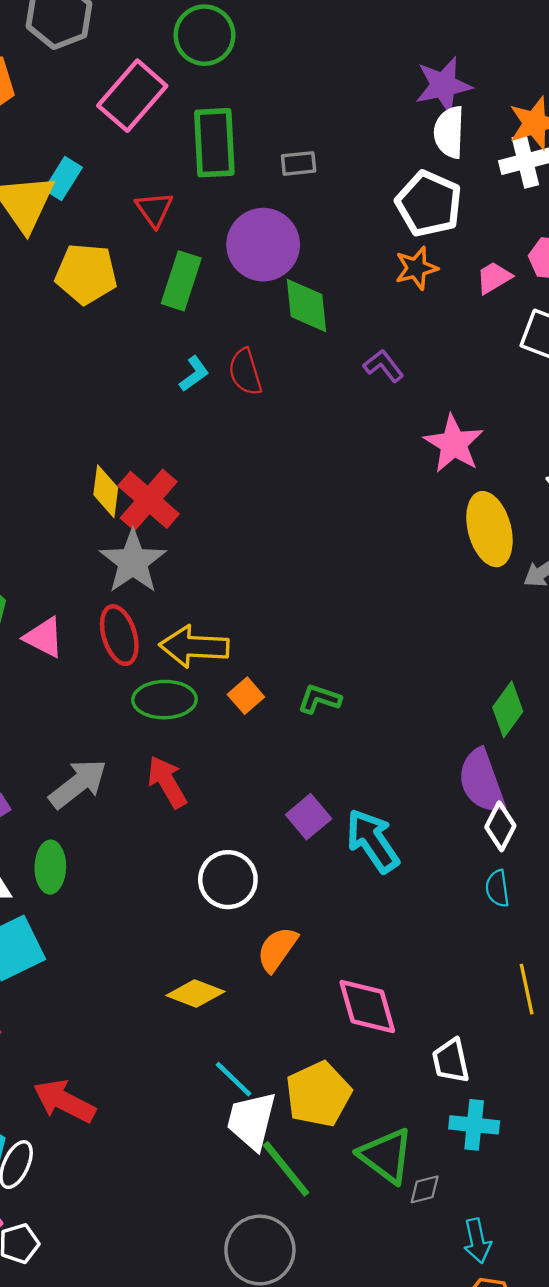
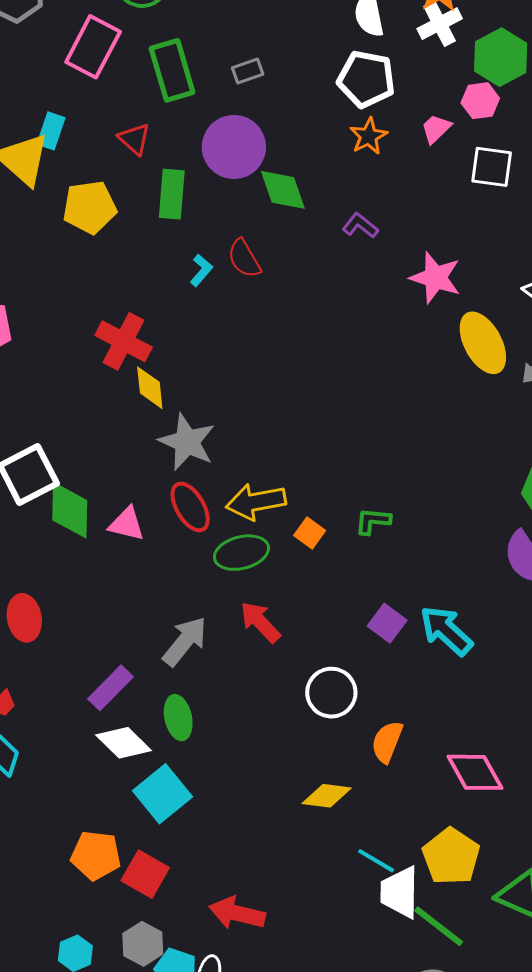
red cross: (149, 500) -> (124, 341), moved

